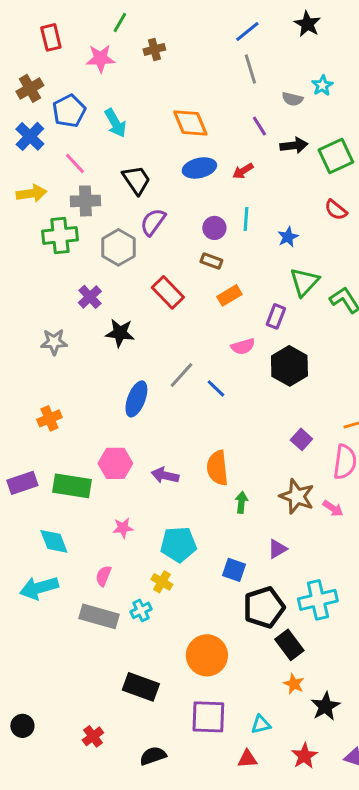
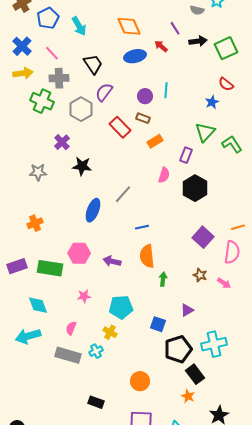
blue cross: (30, 136) -> (22, 46), moved
red arrow: (243, 171) -> (161, 46), moved, turned 72
green cross: (60, 235) -> (42, 101), turned 30
blue star: (288, 237) -> (212, 102), moved
red rectangle: (168, 292) -> (120, 127), moved
pink semicircle: (243, 346) -> (164, 175), turned -56
blue line: (216, 388) -> (142, 227), moved, turned -56
purple square: (301, 439) -> (203, 237), size x1.5
brown star: (297, 496) -> (200, 275), size x0.6
orange circle: (207, 655) -> (140, 381), size x0.7
orange star: (294, 684) -> (188, 396), moved
black rectangle: (141, 687) -> (96, 402), size x0.7

